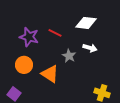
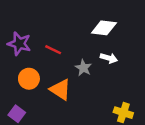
red line: (55, 33) -> (53, 50), moved
purple star: (29, 37) -> (19, 44), moved

